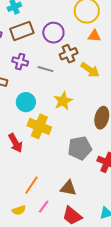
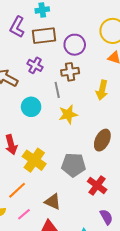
brown cross: (69, 54) -> (70, 72), moved
gray line: (45, 69) -> (57, 90), moved, turned 49
yellow arrow: (90, 70) -> (102, 90), turned 54
yellow cross: (39, 126) -> (34, 160), moved

